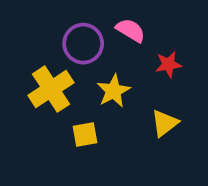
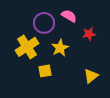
yellow triangle: (165, 123) -> (91, 76), moved

